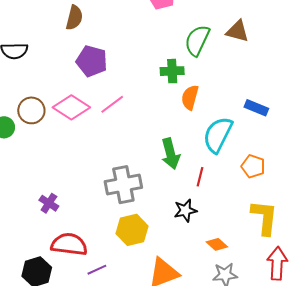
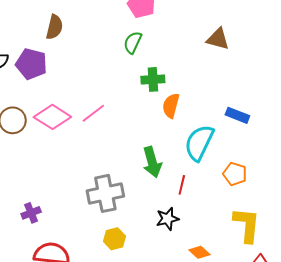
green semicircle: (197, 40) -> (133, 42), moved, size x0.7
purple pentagon: (92, 61) -> (31, 64), moved
purple cross: (49, 203) -> (31, 213), turned 36
yellow hexagon: (132, 230) -> (114, 239), size x0.7

